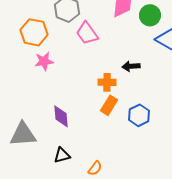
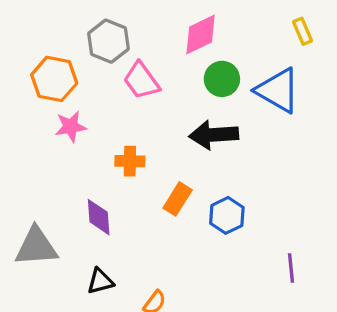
green circle: (150, 15) -> (222, 79), moved
black arrow: (131, 66) -> (214, 135), size x1.6
orange cross: (107, 82) -> (130, 161), moved

